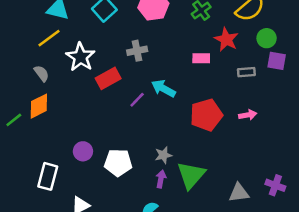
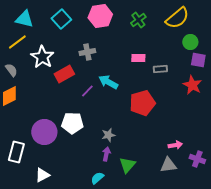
red star: (226, 39) -> (192, 85), moved
gray rectangle: (246, 72) -> (160, 69), moved
pink arrow: (248, 115) -> (175, 145), moved
purple circle: (83, 151) -> (44, 132), size x1.6
white pentagon: (118, 163) -> (72, 123), moved
green triangle: (191, 175) -> (127, 165), moved, size x0.7

